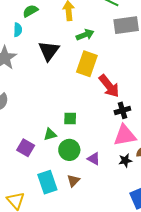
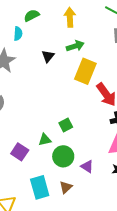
green arrow: (85, 35) -> (75, 46), moved
black triangle: (49, 51) -> (48, 56), size x0.6
green square: (70, 119) -> (66, 125), turned -32

